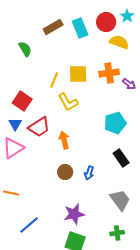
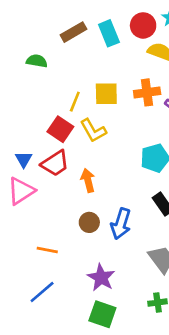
green semicircle: (25, 49) -> (37, 61), turned -49
red square: (22, 101) -> (60, 129), moved
blue arrow: (89, 173) -> (121, 224), size x1.6
orange line: (11, 193) -> (47, 250), moved
purple star: (74, 214) -> (101, 278), turned -30

